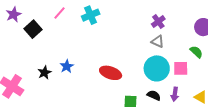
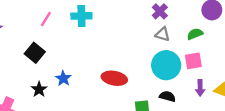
cyan cross: (91, 15) -> (81, 16), turned 30
black square: (33, 29) -> (35, 53), moved
green semicircle: (196, 52) -> (195, 34), moved, turned -56
purple arrow: (175, 94) -> (200, 88), moved

